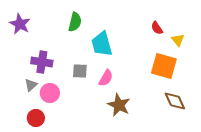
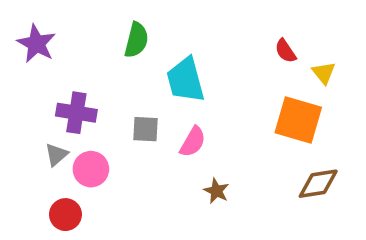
brown diamond: (175, 101) -> (318, 184), turned -75
brown star: (119, 105) -> (216, 191), size x0.6

